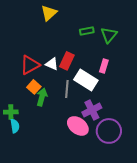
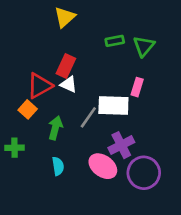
red rectangle: (67, 61) -> (66, 66), moved
white rectangle: (86, 80) -> (113, 105), turned -30
orange square: (34, 87) -> (28, 109), moved
gray line: (67, 89) -> (88, 117), turned 30
cyan semicircle: (15, 126) -> (58, 166), moved

